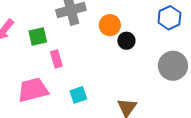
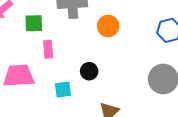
black circle: (126, 41) -> (89, 71), moved

